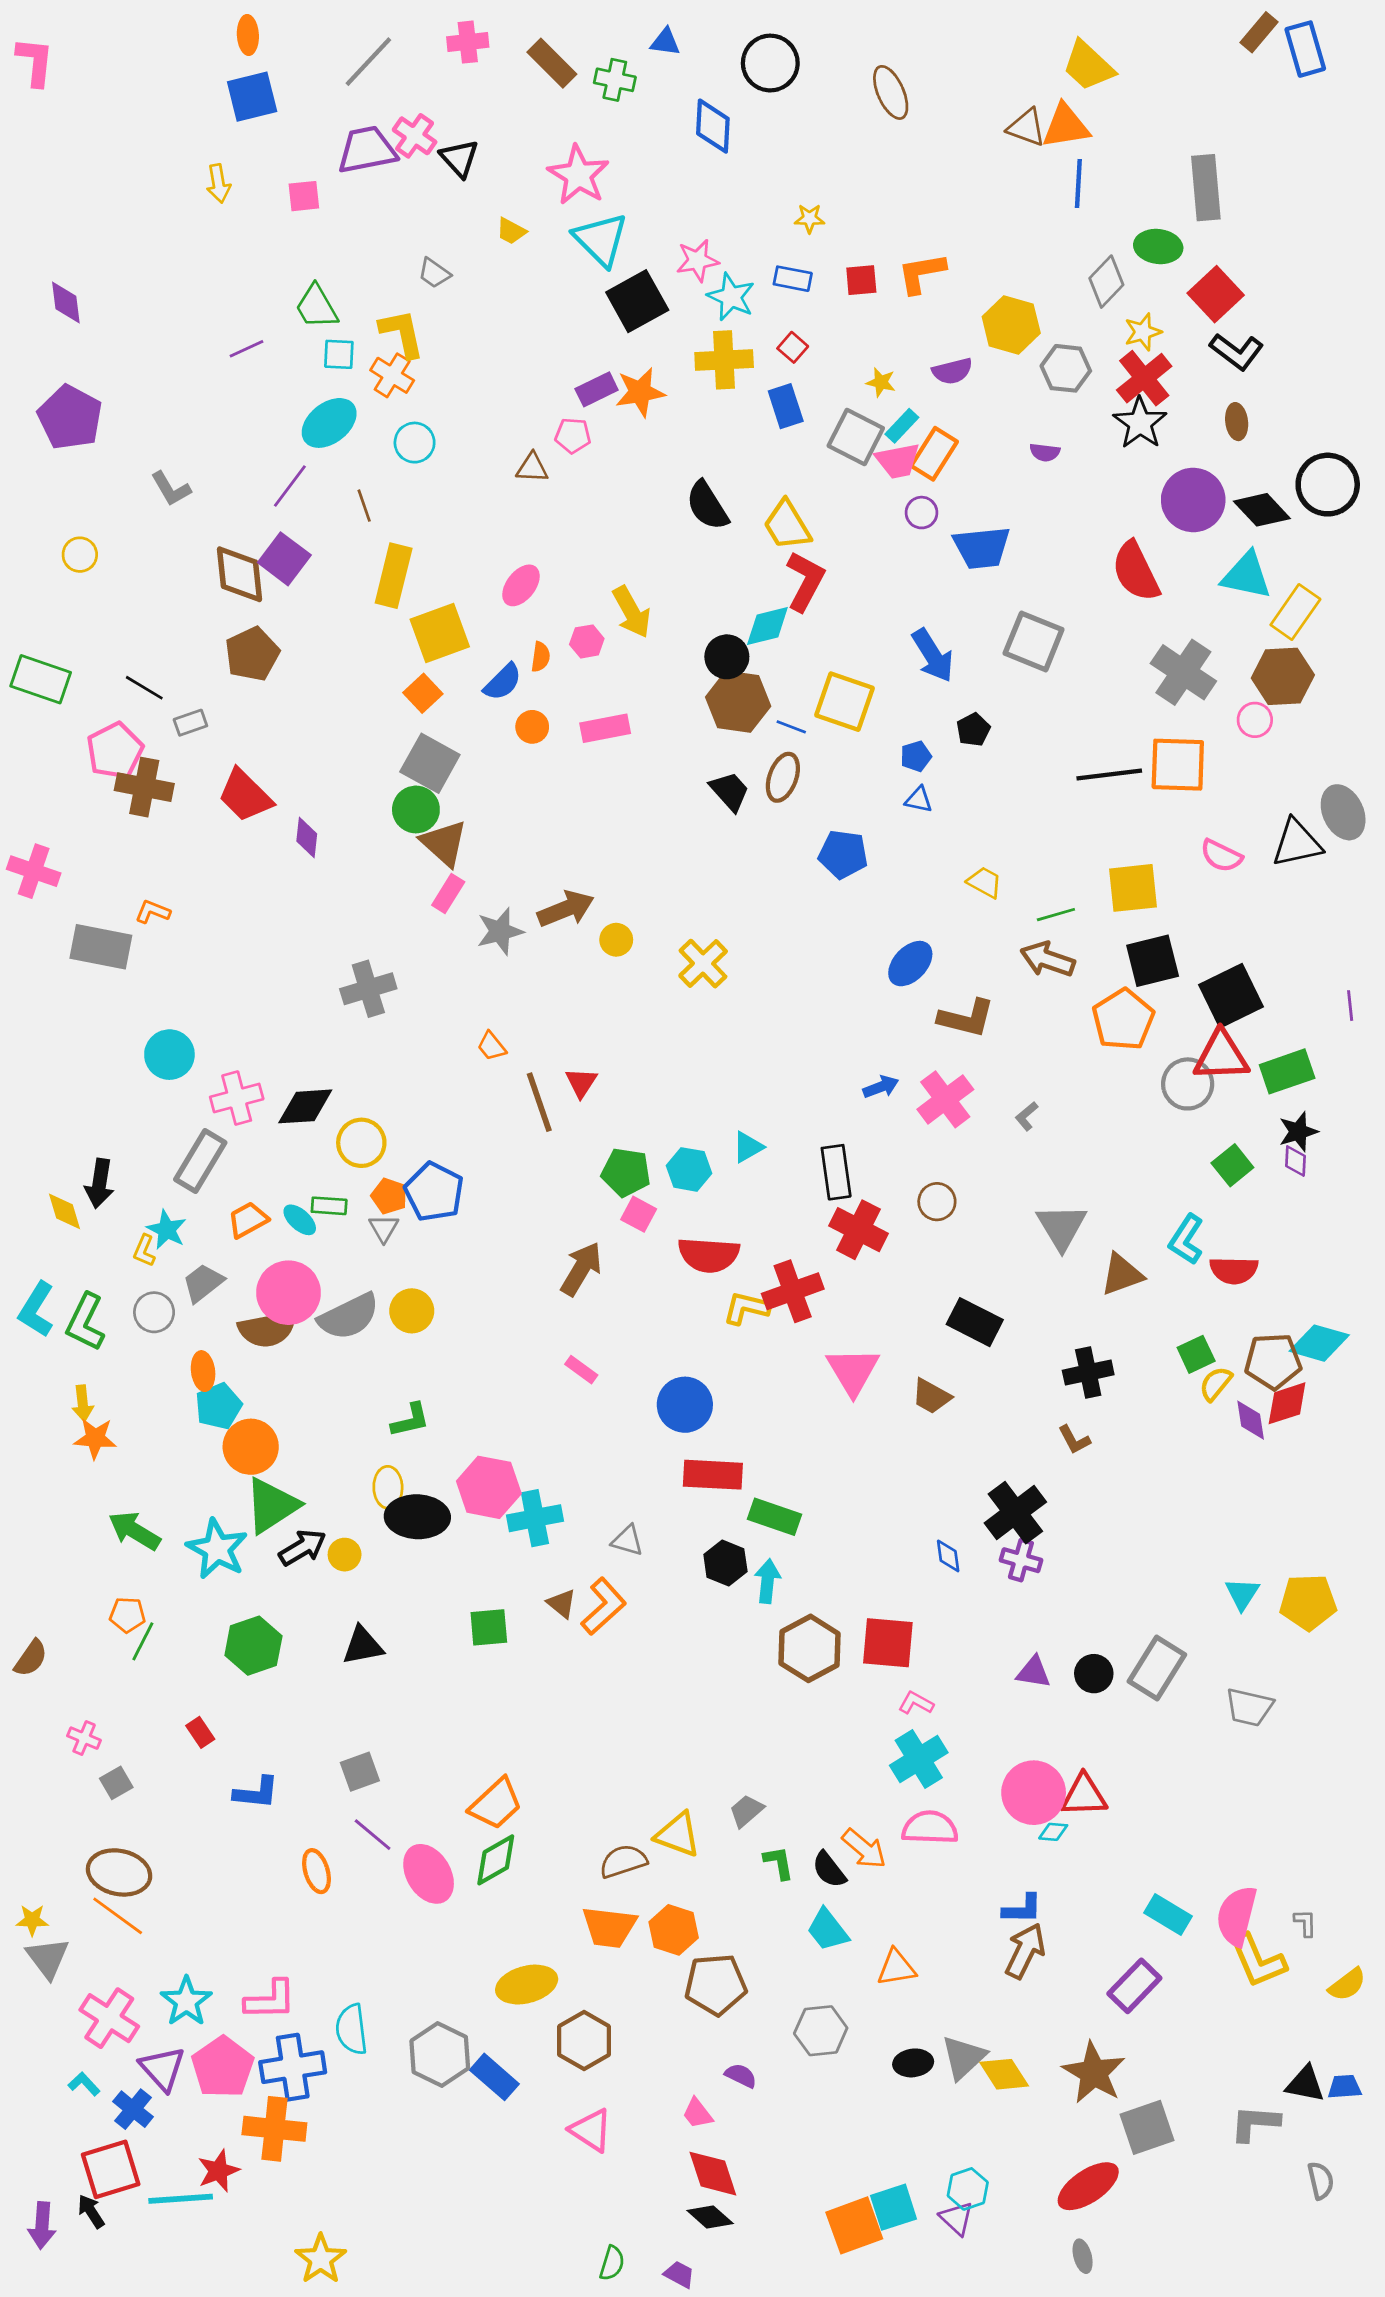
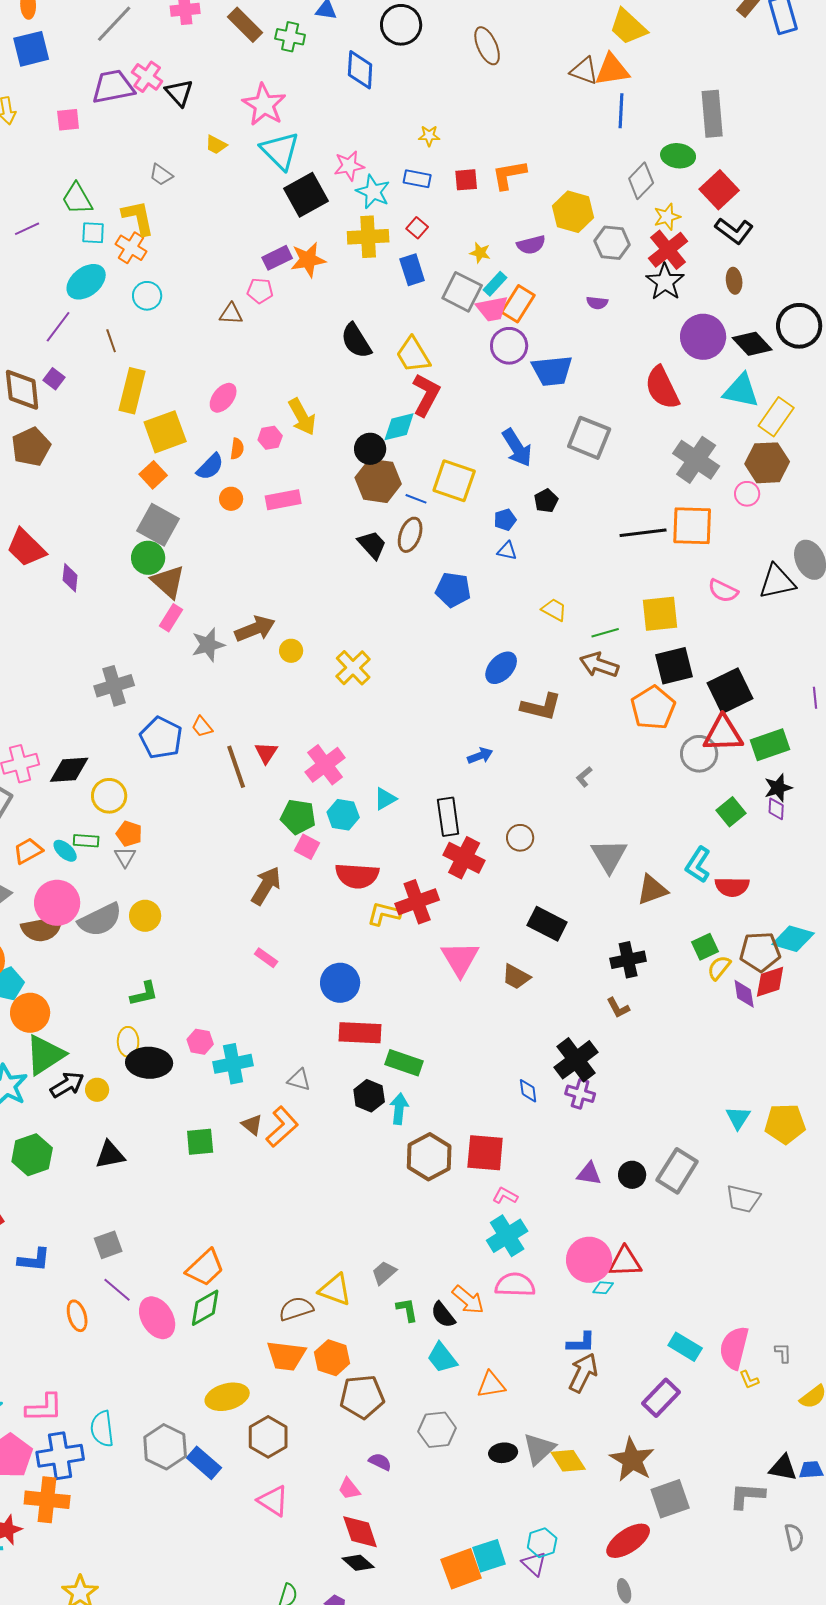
purple circle: (922, 513) -> (509, 346), size x1.6
purple square: (284, 559) -> (54, 379), size x0.6
pink cross: (945, 1099) -> (325, 765), moved
blue pentagon: (434, 1192) -> (161, 738), moved
pink hexagon: (489, 1487) -> (200, 1042), size x0.6
yellow L-shape: (1258, 1961) -> (749, 1380), size x0.5

